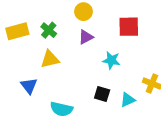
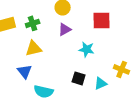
green cross: (49, 30) -> (33, 23), turned 32
blue triangle: (29, 86) -> (25, 71), moved

